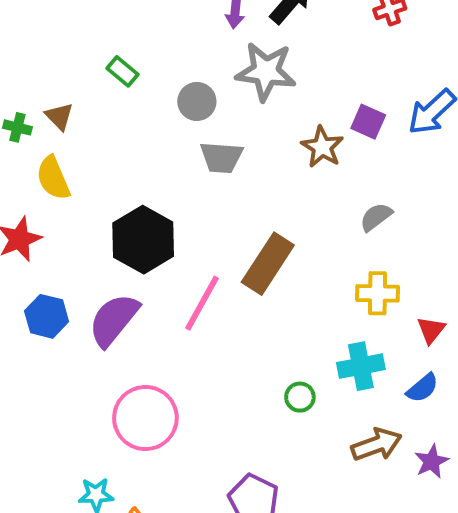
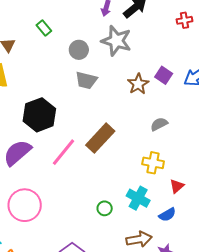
cyan cross: (361, 366) -> (138, 198), turned 30

